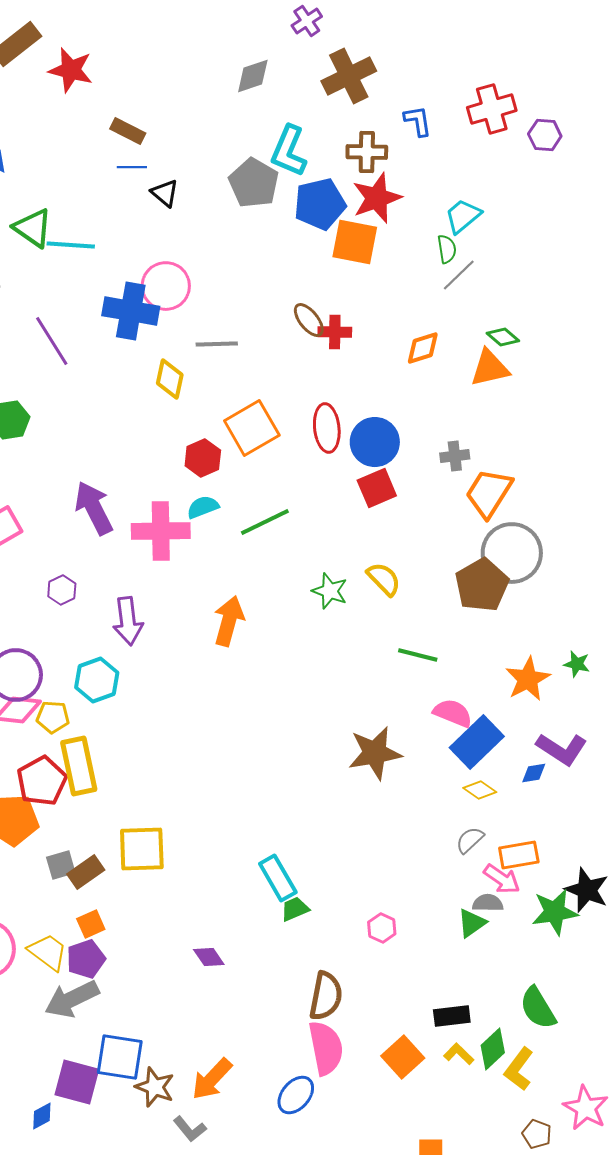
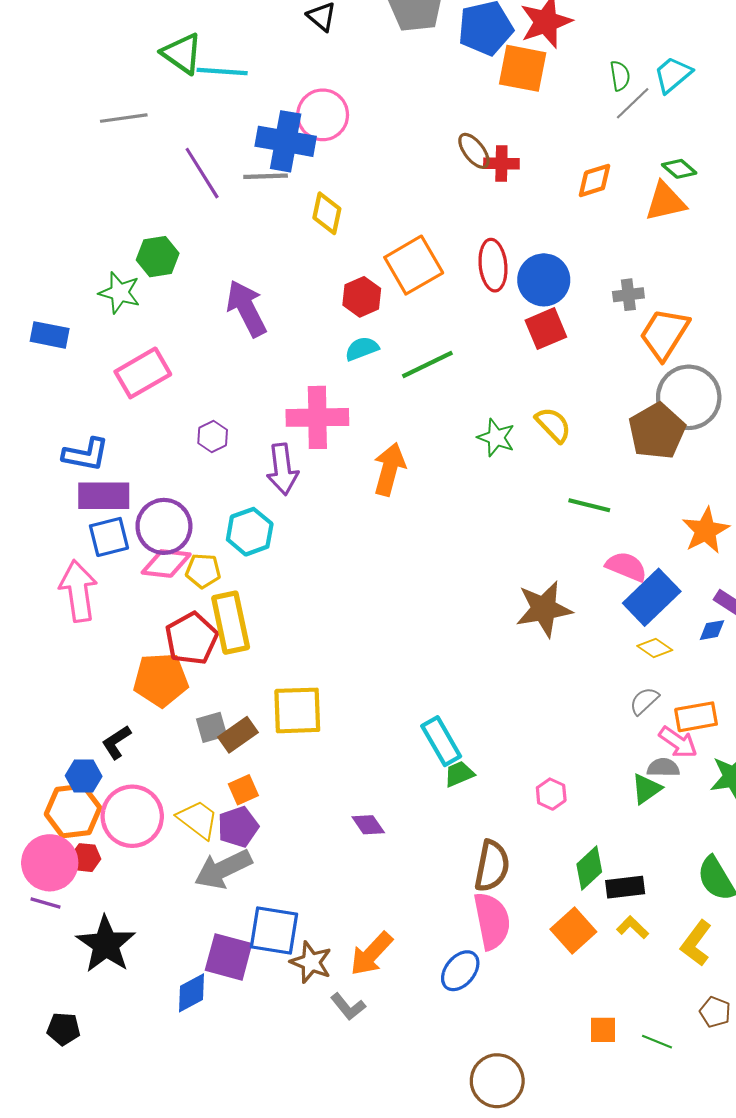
cyan trapezoid: (463, 216) -> (673, 75), moved
gray line: (217, 344) -> (266, 176), moved
purple arrow: (94, 508) -> (246, 308), moved
pink cross: (161, 531) -> (317, 417), moved
green diamond: (493, 1049) -> (589, 868), moved
blue diamond: (42, 1116) -> (191, 993), size x1.4

